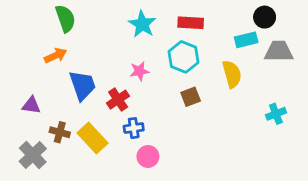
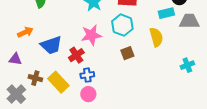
orange arrow: (55, 55) -> (25, 32), moved
pink star: (139, 71) -> (91, 35), size x1.5
blue trapezoid: (83, 85) -> (51, 45), turned 90
pink circle: (148, 156) -> (88, 94), moved

